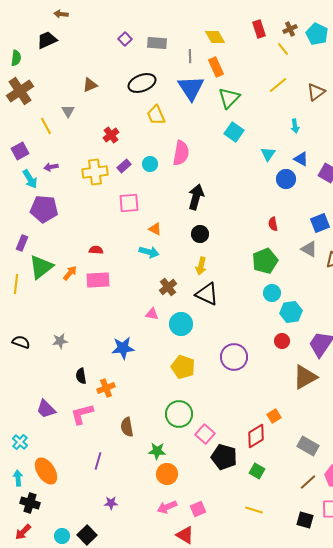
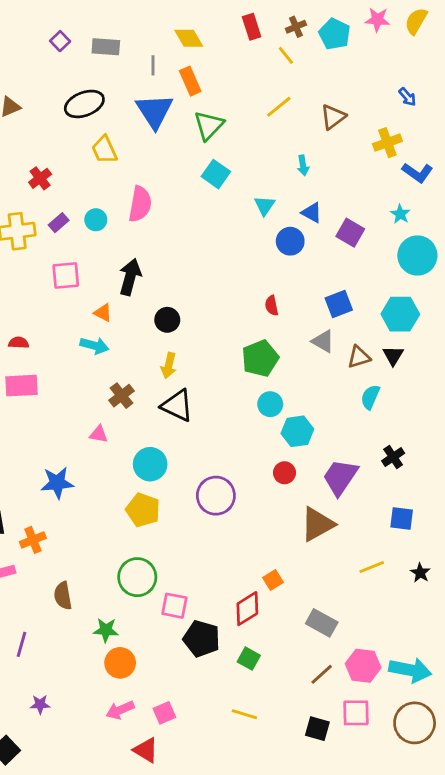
black arrow: (196, 197) -> (130, 277), moved
cyan circle: (181, 324) -> (150, 464), moved
pink square: (205, 434) -> (174, 606), turned -30

